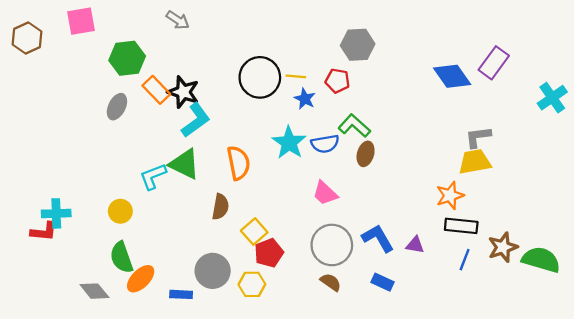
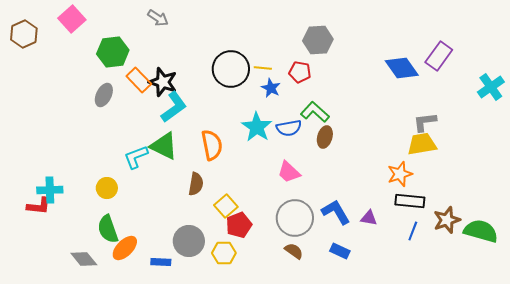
pink square: (81, 21) -> (72, 19), turned -32

